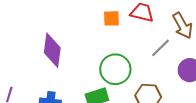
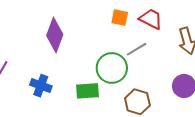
gray line: (161, 48) -> (137, 49), moved

